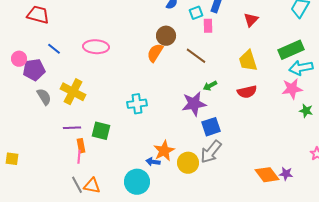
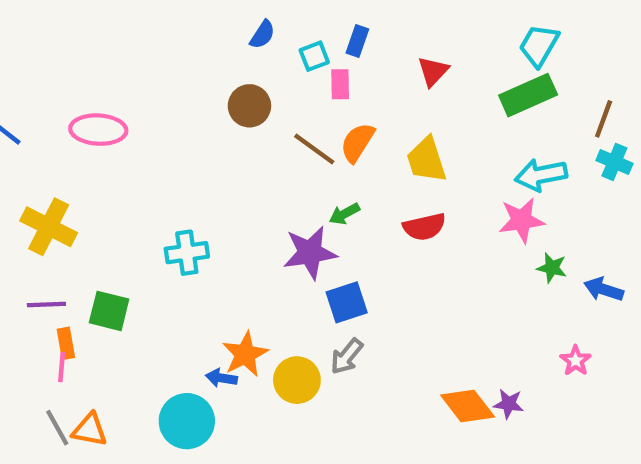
green rectangle: (291, 50) -> (528, 95), moved
orange semicircle: (155, 53) -> (357, 143), moved
gray arrow: (211, 152) -> (347, 356), size x0.7

